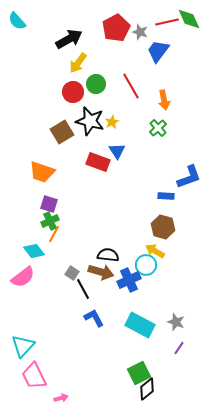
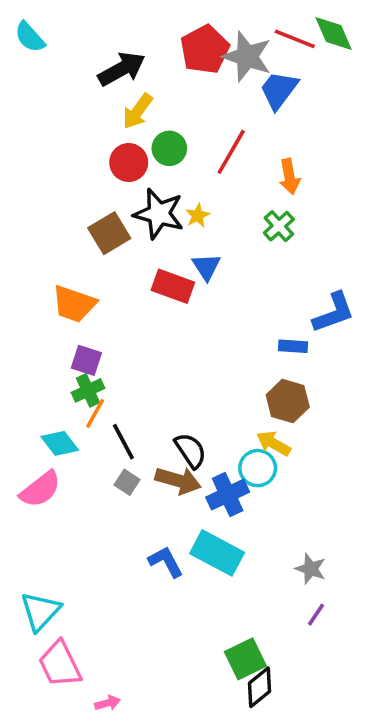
red line: (167, 22) -> (295, 39), turned 35
gray star: (140, 32) -> (247, 57), size x1.8
red line: (131, 86) -> (231, 152), turned 60
black semicircle: (108, 255) -> (191, 450), turned 50
black line: (83, 289) -> (123, 442), moved
cyan rectangle: (140, 325) -> (217, 553), moved

